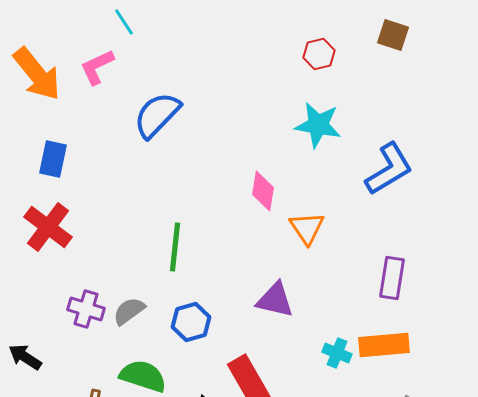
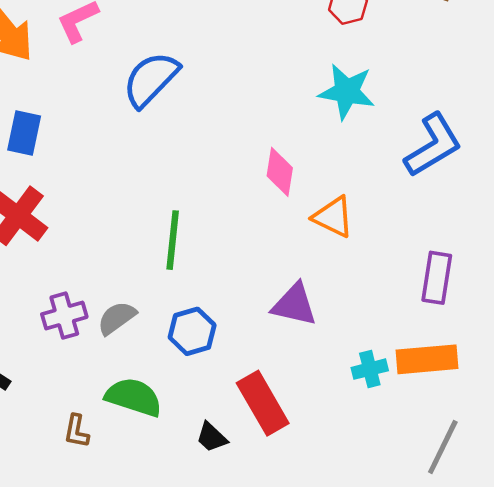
orange triangle: (307, 228) -> (333, 217), turned -30
purple cross: (86, 309) -> (64, 316), turned -33
cyan cross: (337, 353) -> (370, 369), turned -36

